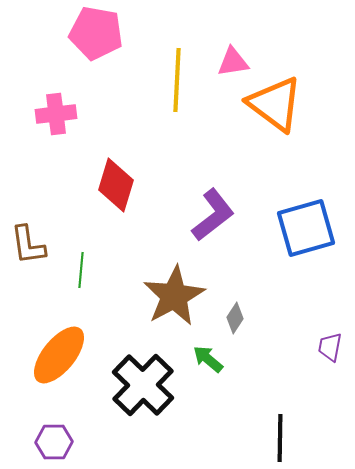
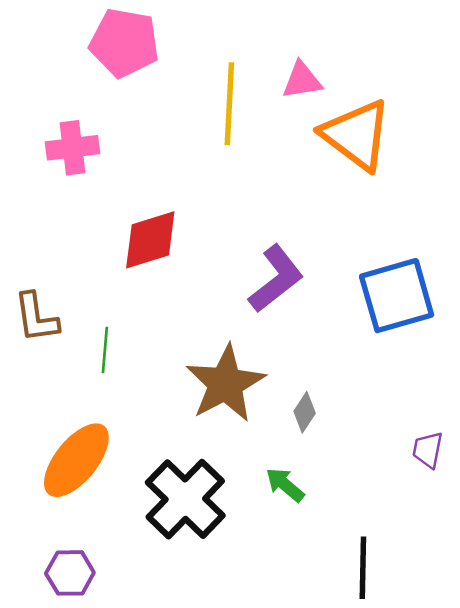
red diamond: (116, 185) -> (150, 240), turned 56
green arrow: (208, 359) -> (285, 485), moved

